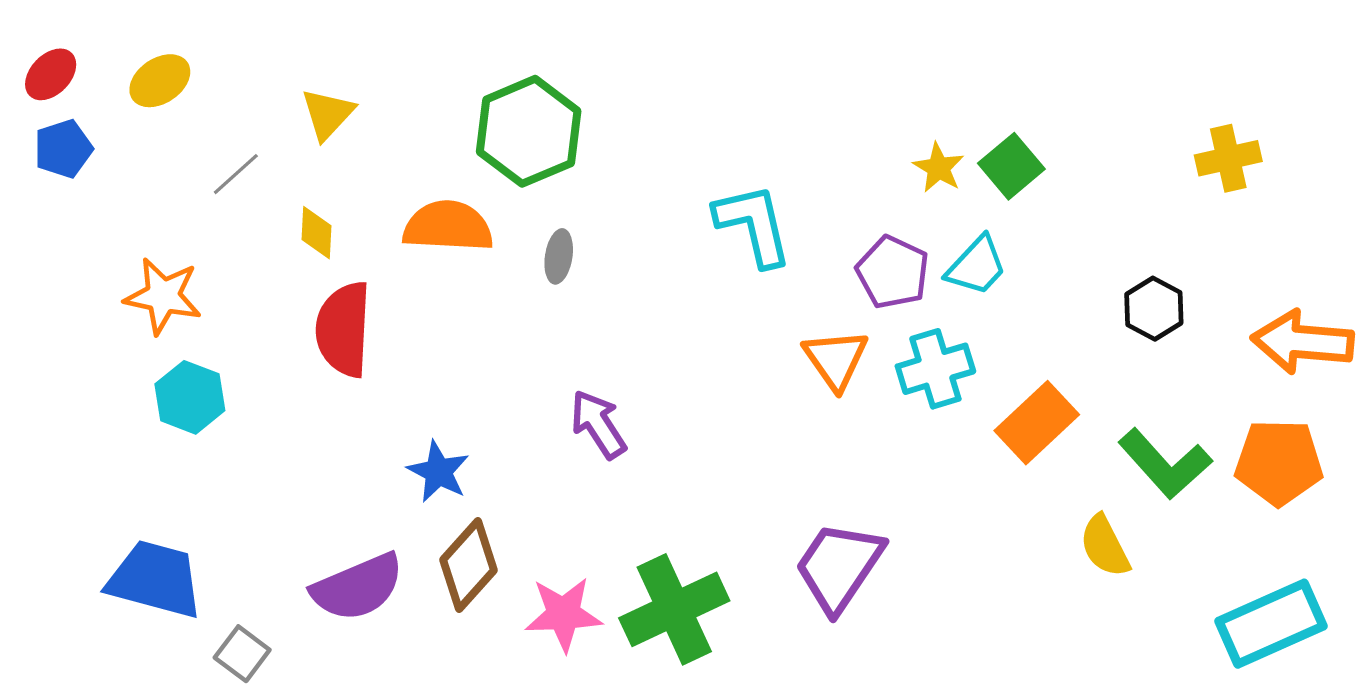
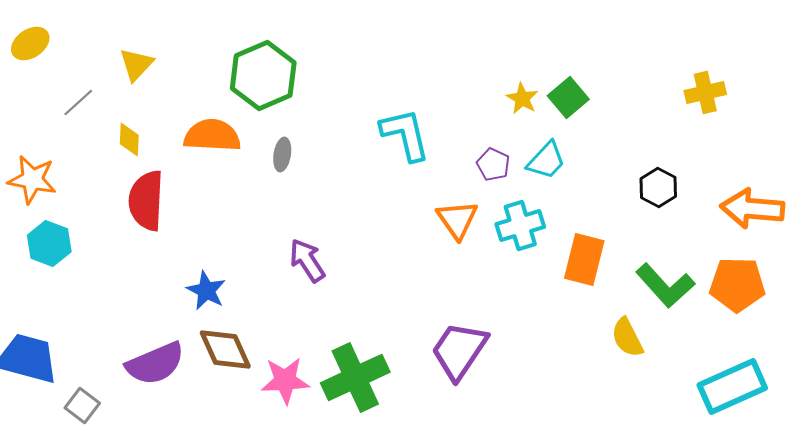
purple pentagon: (893, 272) -> (493, 164), size x0.7
orange rectangle: (1037, 423) -> (584, 260), turned -33
brown diamond: (469, 565) -> (225, 350), turned -66

